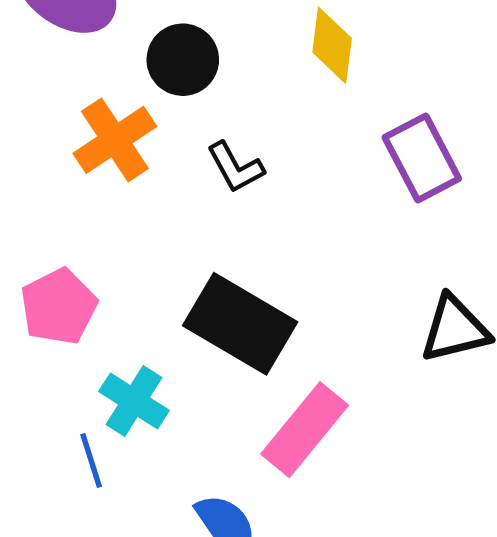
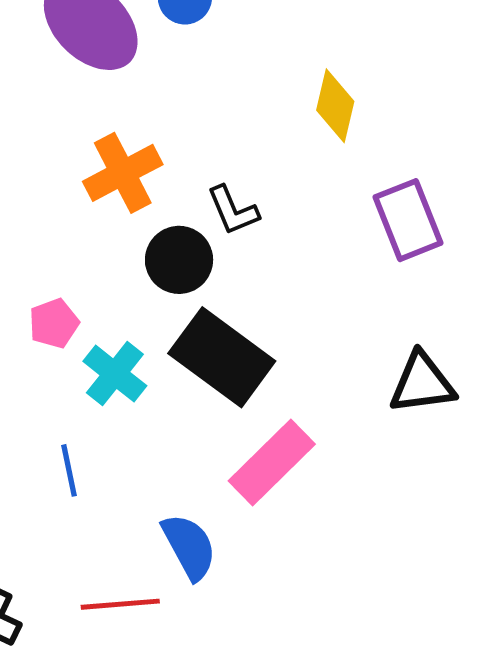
black circle: (183, 60) -> (179, 260), moved
pink pentagon: (59, 307) -> (54, 323), size x0.7
cyan cross: (134, 401) -> (115, 374), moved

